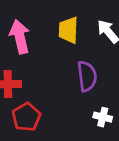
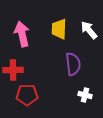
red pentagon: (26, 117) -> (27, 95), turned 30

